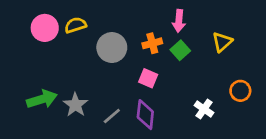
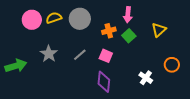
gray circle: (112, 48) -> (80, 19), moved
green arrow: (42, 99) -> (16, 66), moved
gray star: (75, 105) -> (49, 54), moved
gray line: (112, 116) -> (80, 55), moved

